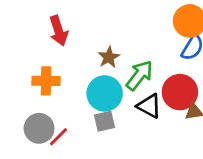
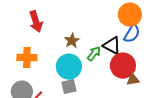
green arrow: (139, 75) -> (94, 54), size x0.7
black triangle: (149, 106) -> (112, 46), moved

